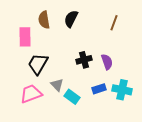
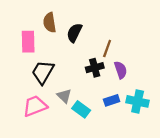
black semicircle: (71, 19) -> (74, 33), moved
brown line: (114, 23) -> (107, 48), moved

